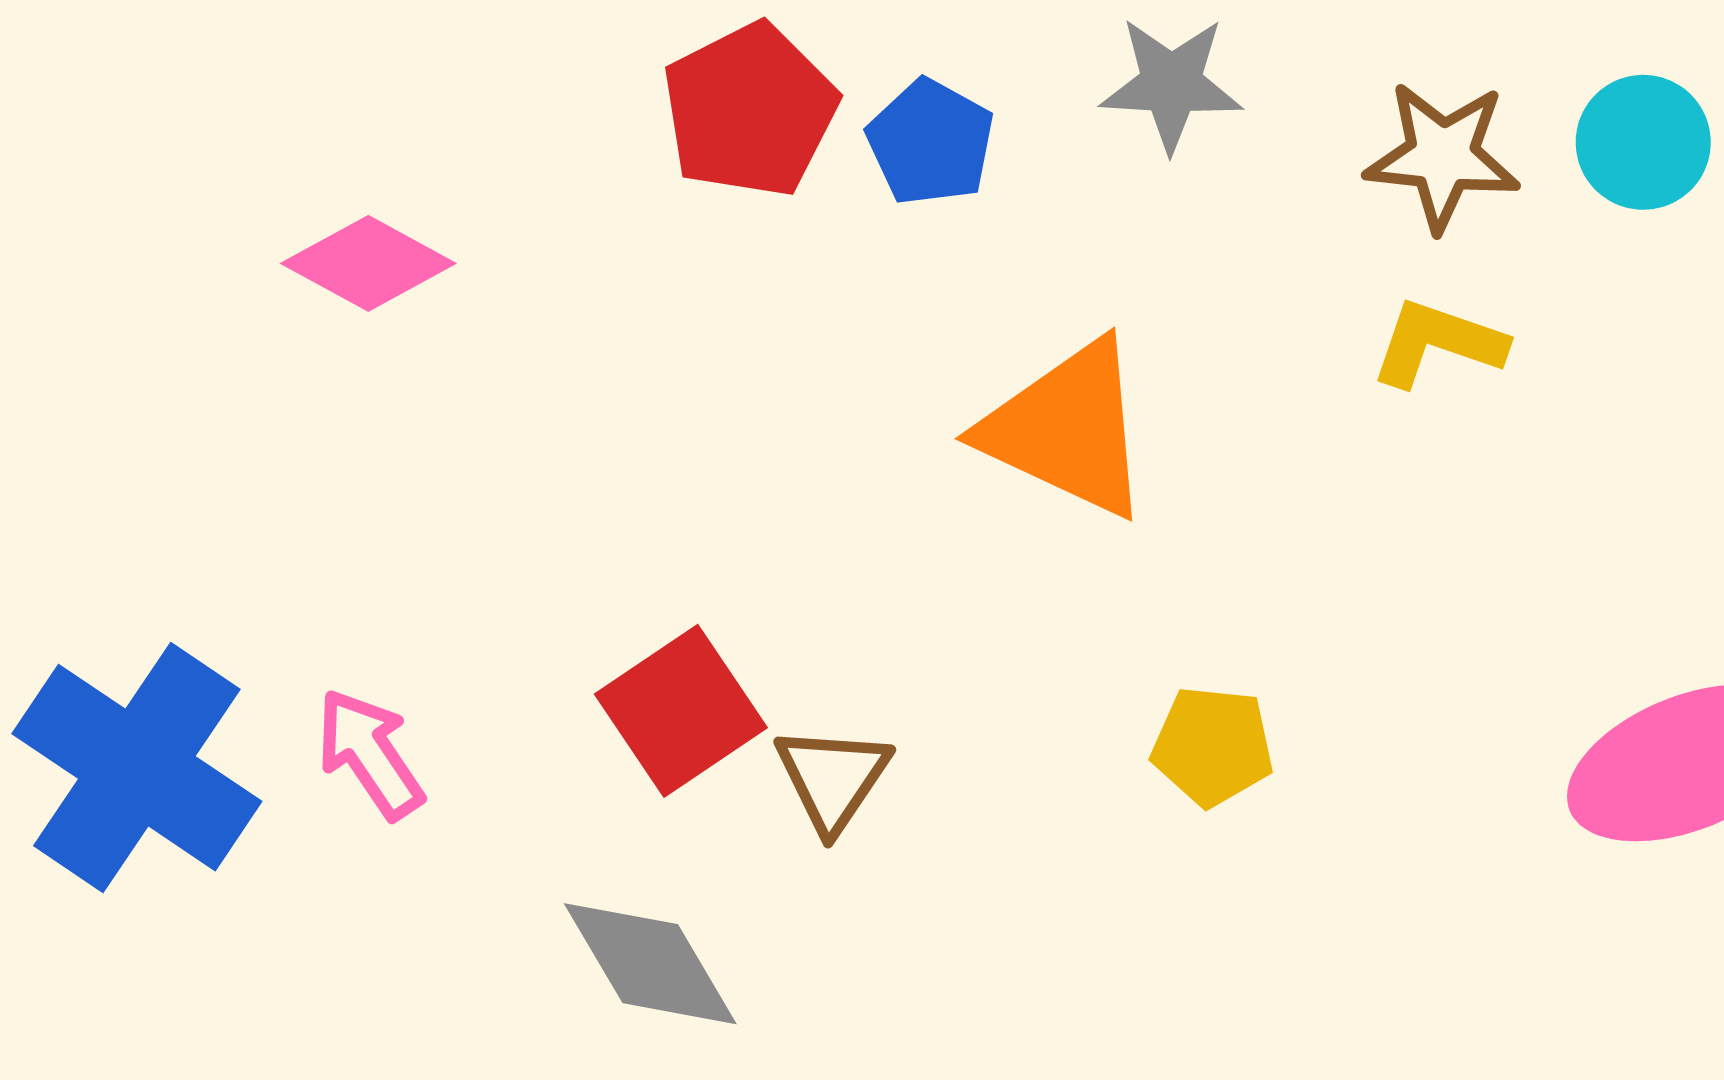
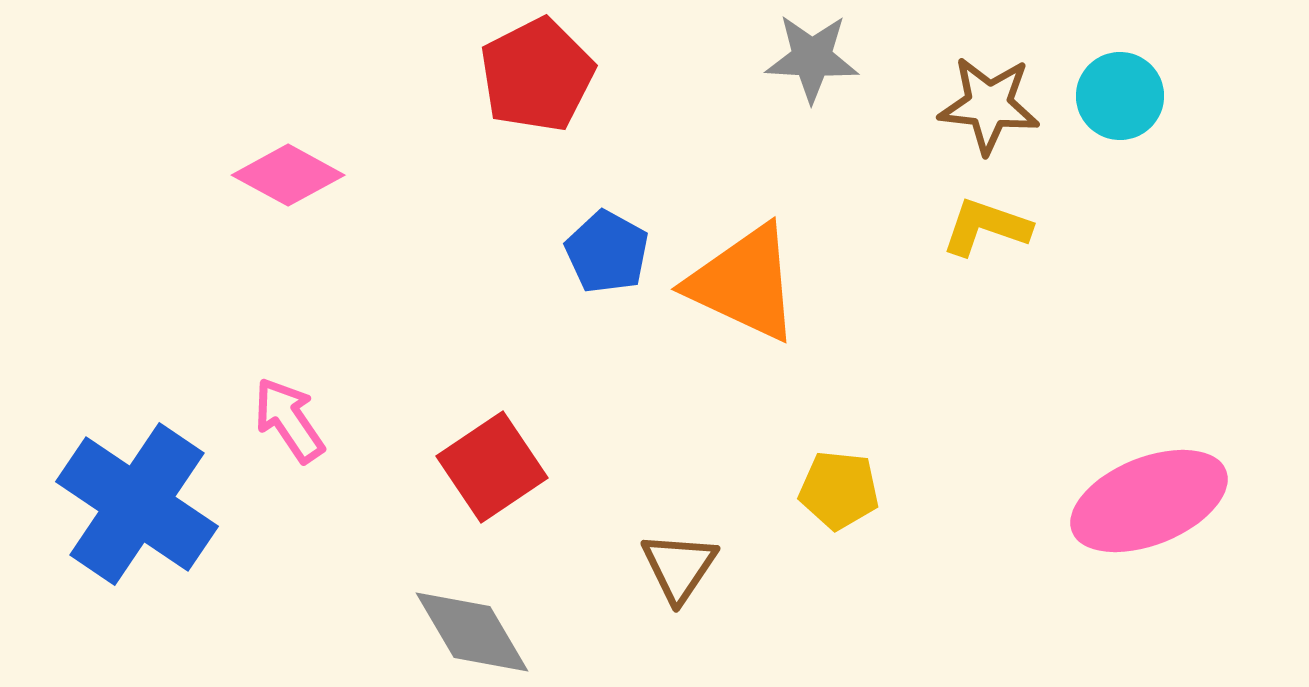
blue pentagon: (931, 142) -> (607, 252), moved
pink arrow: (370, 754) -> (289, 420), moved
brown triangle: (833, 778) -> (679, 567), moved

